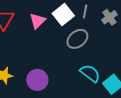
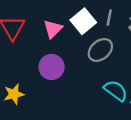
purple circle: (37, 80) -> (52, 67), moved

